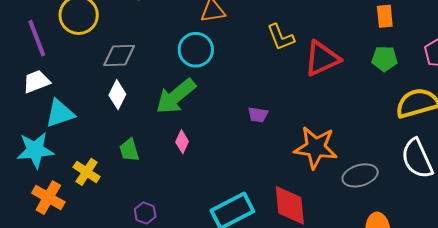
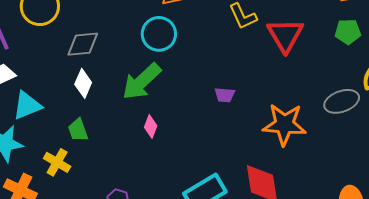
red triangle: (322, 58) -> (285, 35), turned -33
green trapezoid: (129, 150) -> (78, 130), moved
gray ellipse: (360, 175) -> (342, 101), moved

